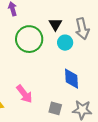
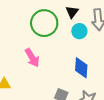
pink arrow: (24, 94) -> (32, 58), moved

